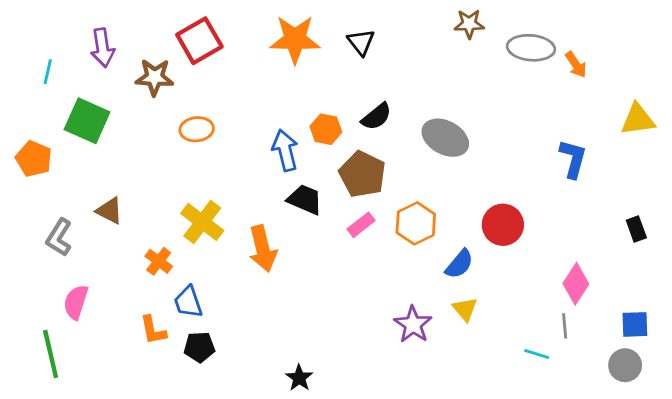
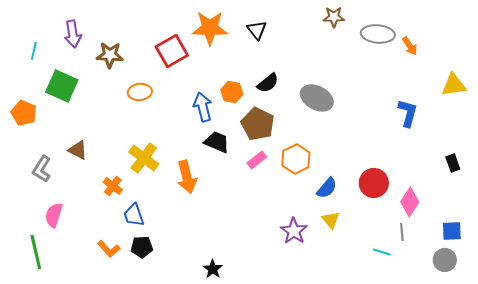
red square: (199, 41) -> (172, 51), moved
red circle: (503, 225) -> (374, 183), moved
orange L-shape: (153, 330) -> (109, 249), moved, turned -30

